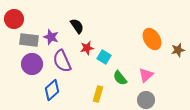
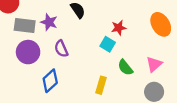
red star: (87, 48) -> (119, 28), moved
purple semicircle: (62, 61) -> (61, 49), size x0.7

